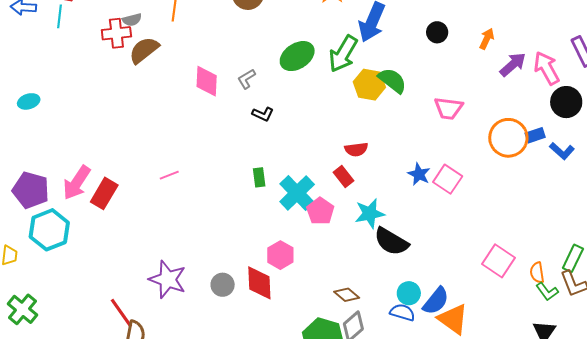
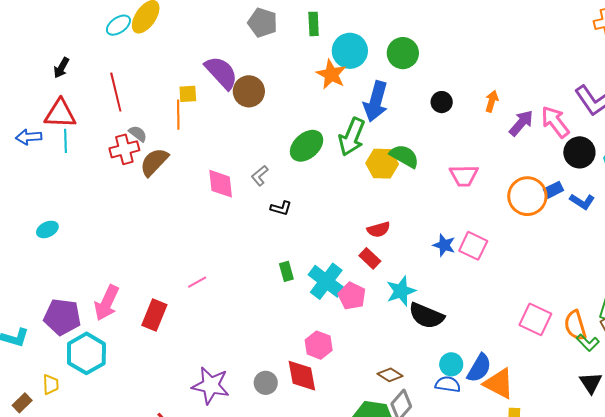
gray semicircle: (132, 20) -> (138, 134), turned -120
red rectangle: (104, 193) -> (154, 315), moved
orange semicircle: (537, 273) -> (575, 325), size x1.4

